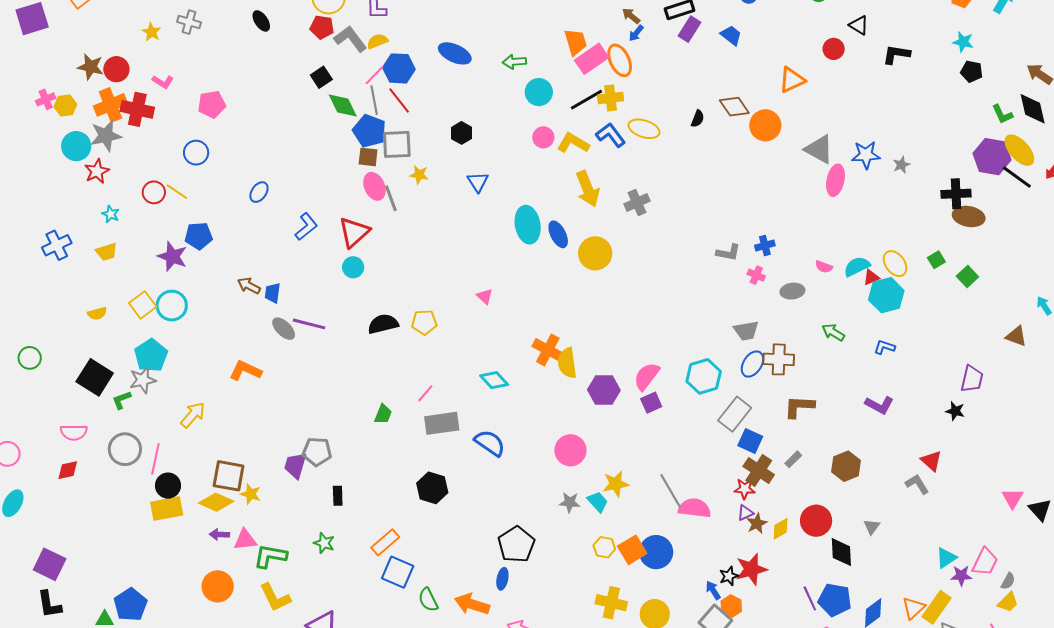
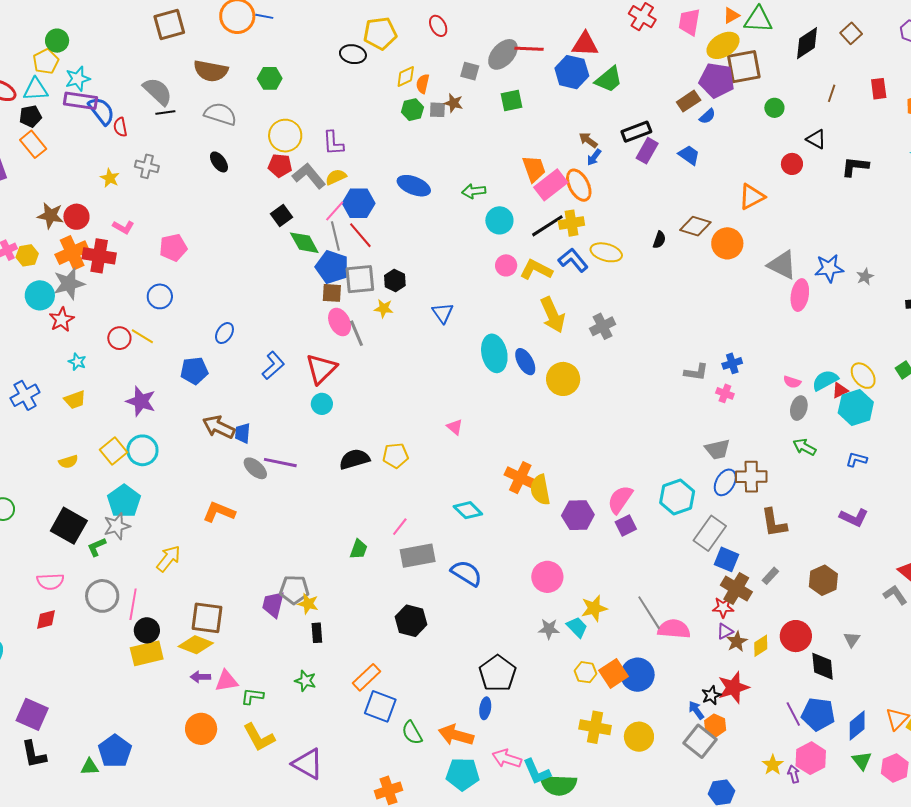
brown diamond: (734, 107) -> (695, 226), turned -36
black hexagon: (461, 133) -> (395, 281), moved
blue pentagon: (199, 236) -> (194, 371), moved
brown arrow: (249, 286) -> (219, 427), size x1.4
gray ellipse: (792, 291) -> (799, 408), moved, turned -65
brown L-shape: (799, 407) -> (774, 523), turned -100
yellow star: (251, 494) -> (308, 604), moved
green L-shape: (270, 556) -> (252, 696), size x0.7

